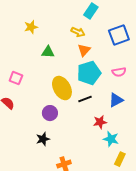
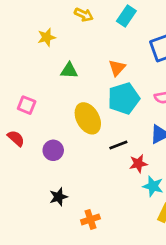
yellow arrow: (78, 32) -> (84, 15), moved
black line: (85, 99) -> (118, 145), moved
purple circle: (50, 113) -> (53, 150), moved
black star: (43, 139) -> (59, 197), moved

